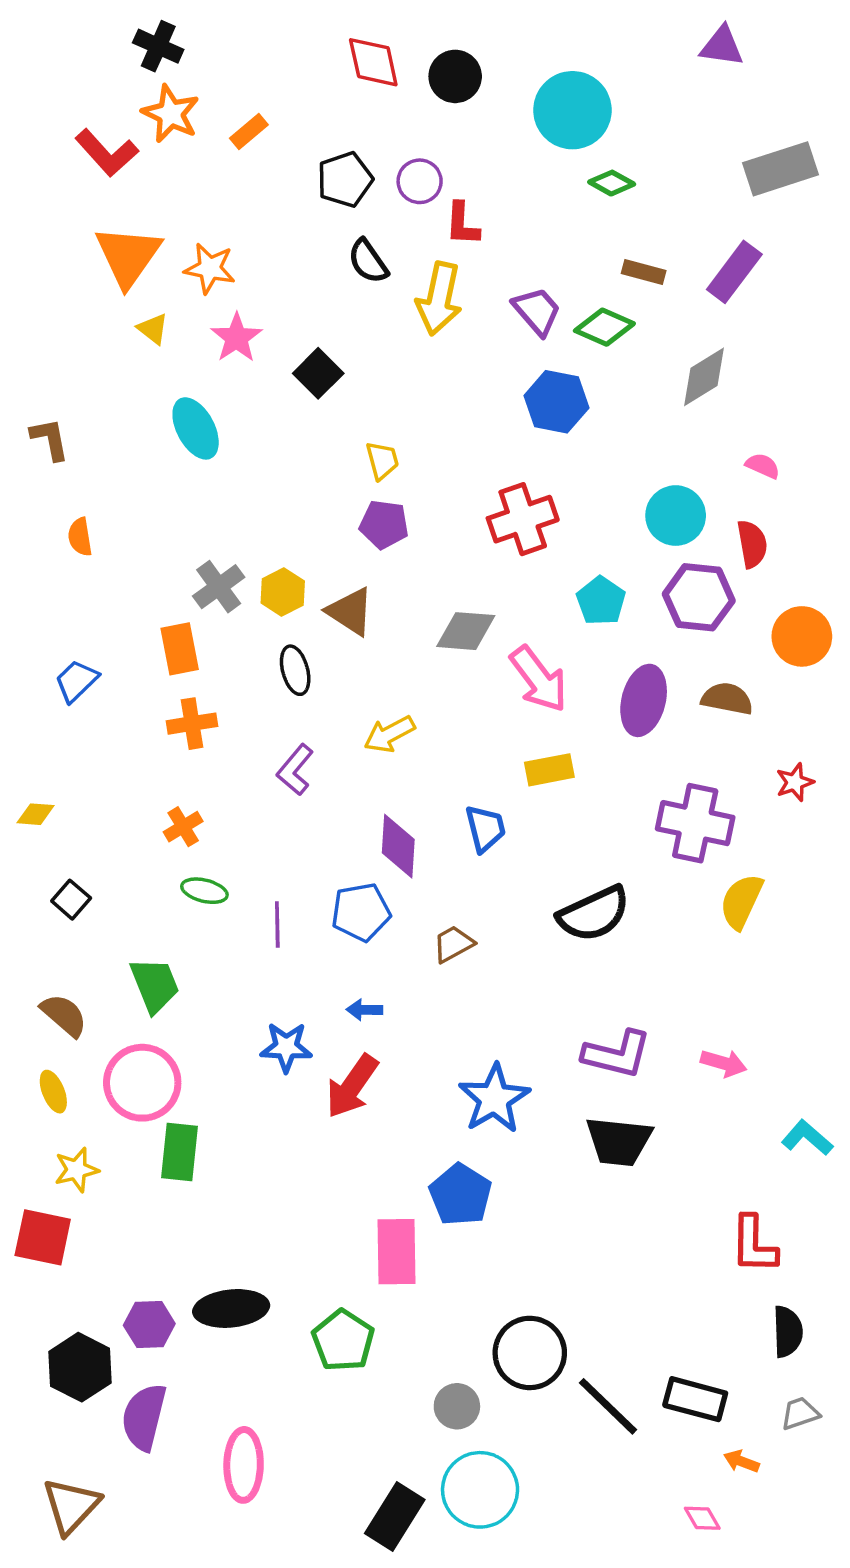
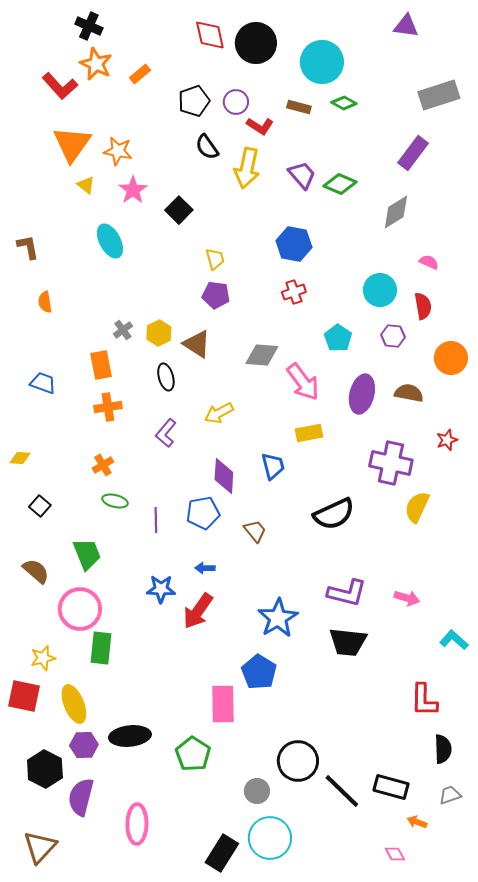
black circle: (455, 76) -> (256, 43), size x1.4
red L-shape: (462, 224) -> (260, 126), turned -60
brown rectangle: (644, 272) -> (299, 107), moved
blue hexagon: (556, 402) -> (294, 244), moved
red cross: (523, 519) -> (294, 292), size x0.6
gray cross: (219, 587) -> (123, 330), size x0.7
purple hexagon: (699, 597) -> (393, 336), size x0.6
blue trapezoid: (76, 681) -> (43, 383), turned 64
brown trapezoid: (453, 944) -> (255, 531), turned 80
yellow ellipse: (53, 1092) -> (74, 704), moved, size x1.6

